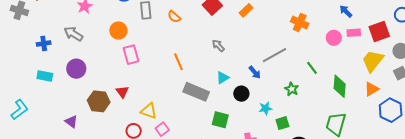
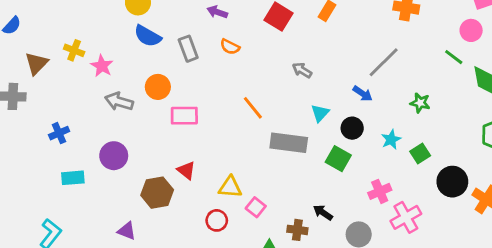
gray arrow: (73, 34) -> (119, 102), moved
pink circle: (334, 38) -> (471, 30), moved
pink rectangle: (131, 55) -> (184, 116), turned -60
green line: (312, 68) -> (454, 57), moved
green square: (220, 120) -> (338, 159), moved, turned 30

